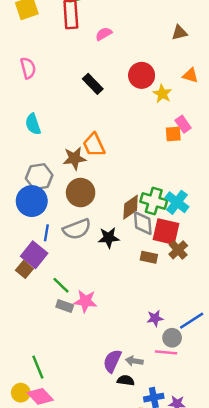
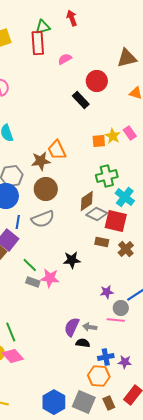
brown triangle: (179, 33) -> (127, 58), size x1.5
red circle: (142, 75) -> (97, 81), moved
black rectangle: (93, 84) -> (81, 100), moved
yellow star: (162, 94) -> (113, 136), moved
orange square: (173, 134) -> (99, 141), moved
green cross: (154, 201) -> (107, 176), moved, turned -30
gray diamond: (143, 223) -> (97, 214), turned -60
black star: (109, 238) -> (72, 260), moved
brown cross: (178, 250) -> (126, 249), moved

